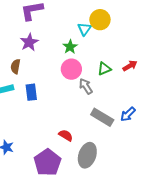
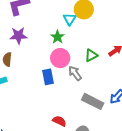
purple star: (29, 42) -> (18, 36), turned 30
blue rectangle: (31, 92) -> (48, 77), moved

